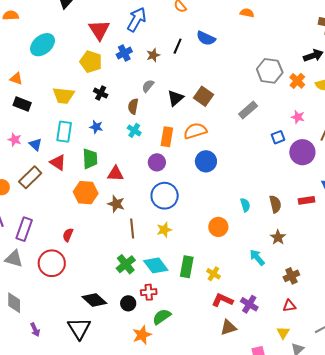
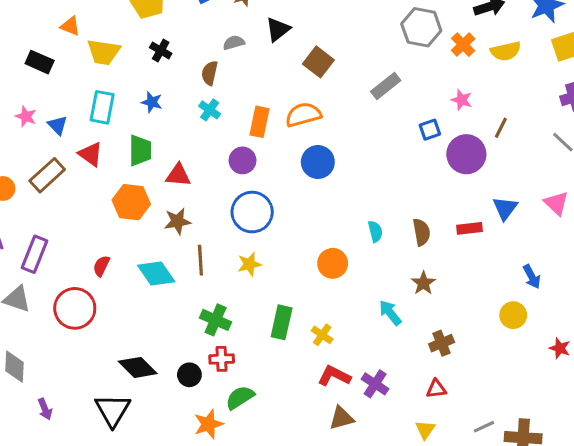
orange triangle: (16, 79) -> (70, 26), moved
gray semicircle: (148, 86) -> (234, 43), turned 32
black triangle: (175, 98) -> (278, 29), moved
brown star: (116, 204) -> (177, 221), turned -30
green cross: (126, 264) -> (216, 320), moved, turned -30
cyan diamond: (156, 265) -> (156, 273), moved

